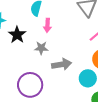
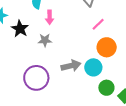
gray arrow: (62, 64) -> (71, 66), moved

